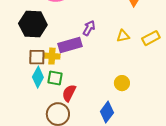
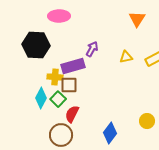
brown square: (37, 57) -> (69, 85), moved
green square: (55, 78) -> (58, 99), turned 35
yellow circle: (122, 83) -> (147, 121), moved

